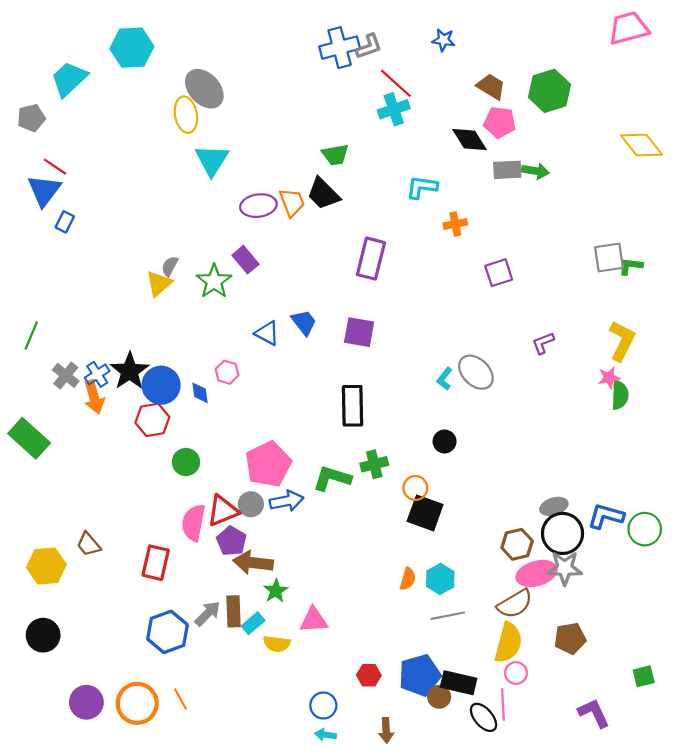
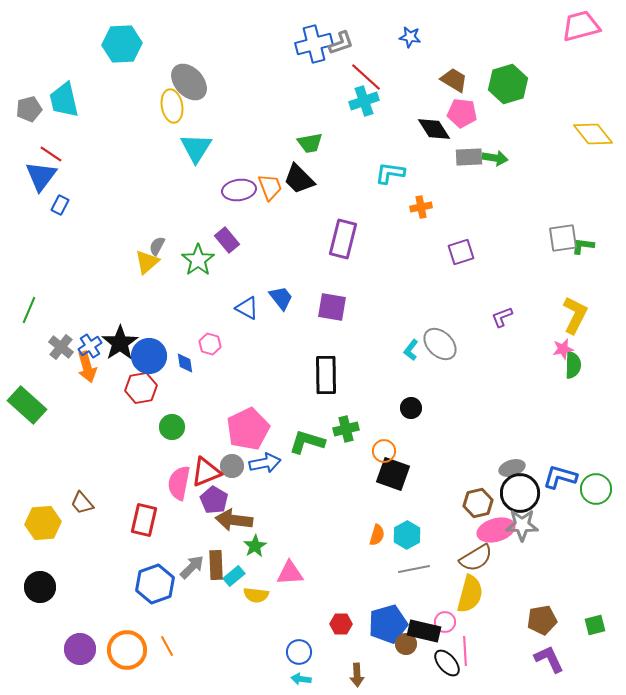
cyan trapezoid: (69, 79) -> (64, 100), moved, turned -60
brown pentagon: (570, 638) -> (542, 620), moved
pink circle: (516, 673) -> (445, 622), moved

